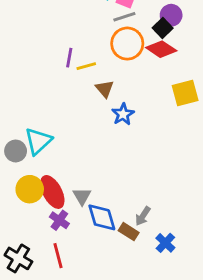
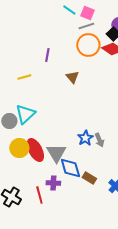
yellow line: (86, 66) -> (24, 77), moved
blue star: (123, 114) -> (85, 138), moved
gray triangle: (82, 196) -> (56, 153), size x1.5
gray arrow: (143, 216) -> (99, 140), moved, turned -56
purple cross: (59, 220) -> (53, 183), moved, turned -32

